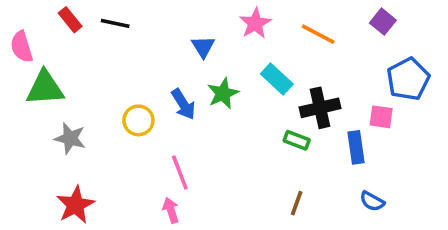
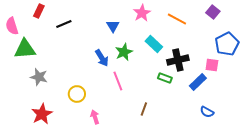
red rectangle: (70, 20) -> (39, 11), turned 64
black line: (115, 23) -> (64, 24), moved, turned -35
yellow circle: (138, 120) -> (77, 94), moved
blue rectangle: (356, 147) -> (198, 82), turned 54
pink line: (180, 173) -> (118, 81), moved
brown line: (297, 203) -> (144, 109), moved

